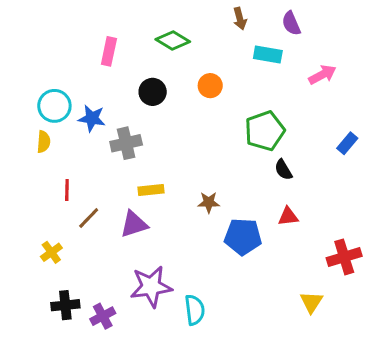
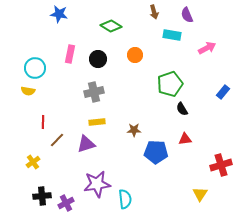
pink rectangle: (109, 51) -> (70, 54), moved
blue star: (92, 118) -> (59, 14), moved
yellow semicircle: (44, 142) -> (28, 91), turned 96
gray cross: (126, 143) -> (94, 92), moved

